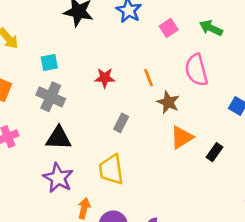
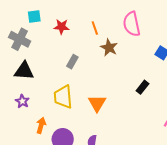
cyan square: (49, 63) -> (34, 16), moved
orange triangle: (182, 137) -> (97, 103), moved, turned -30
purple star: (58, 178) -> (22, 101), size x0.6

